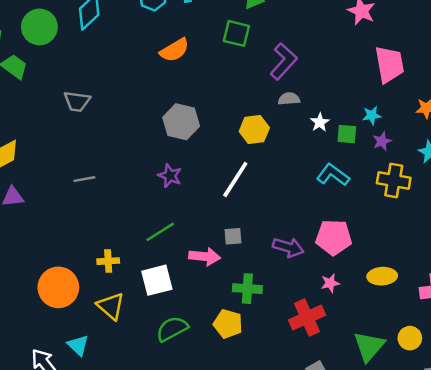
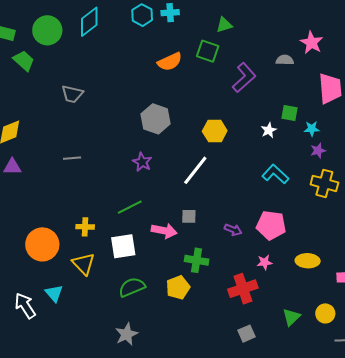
orange semicircle: (174, 50) -> (170, 62), moved
gray semicircle: (289, 99) -> (285, 60), moved
green square: (347, 134) -> (289, 113), moved
purple arrow: (288, 247) -> (233, 230), size x0.7
yellow pentagon: (228, 324) -> (178, 288), turned 30
green triangle: (369, 346) -> (291, 317), size x0.7

